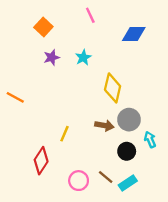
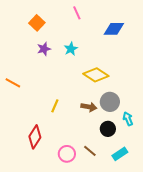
yellow diamond: (113, 88) -> (96, 75), turned -70
yellow line: (64, 134) -> (55, 106), moved
cyan rectangle: (128, 183) -> (120, 154), moved

